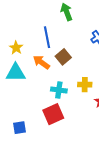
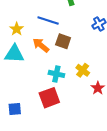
blue line: (47, 37) -> (48, 21), turned -65
brown square: (63, 57) -> (63, 41), turned -35
yellow cross: (85, 85) -> (83, 70), turned 32

